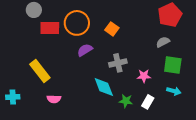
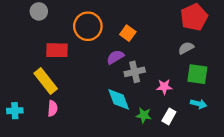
red rectangle: (50, 28) -> (57, 50), moved
purple semicircle: (85, 50) -> (115, 57), moved
pink semicircle: (54, 99) -> (52, 108), moved, turned -88

